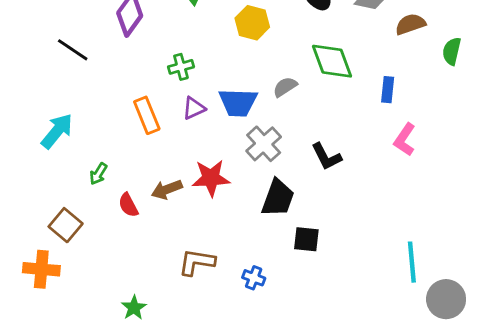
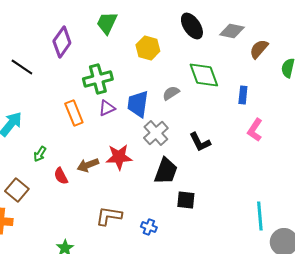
brown semicircle: (410, 24) -> (259, 49), turned -30
green cross: (181, 67) -> (98, 79), size x1.6
blue trapezoid: (238, 102) -> (138, 104), turned 96

